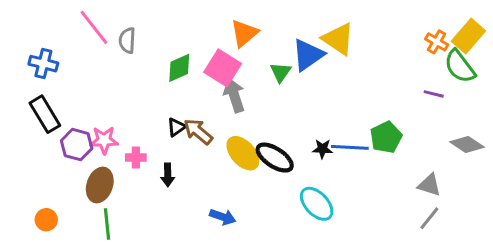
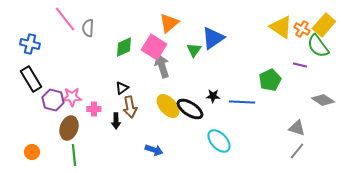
yellow triangle: (338, 39) -> (281, 27), moved
brown arrow: (198, 132) -> (130, 107), moved, turned -140
green pentagon: (386, 137) -> (270, 80), moved
black star: (322, 149) -> (213, 96), moved

